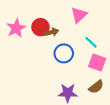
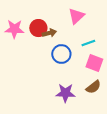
pink star: (16, 28) -> (14, 29), turned 30
cyan line: (91, 42) -> (88, 43), turned -64

